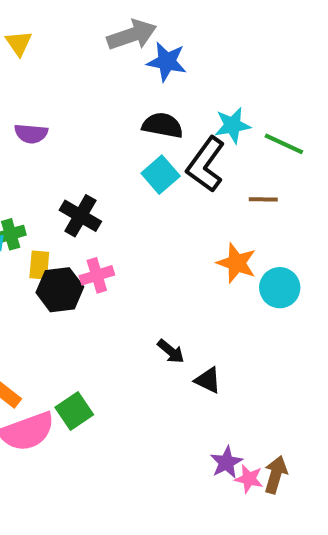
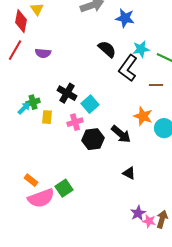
blue star: (167, 62) -> (125, 18), moved
black semicircle: (163, 125) -> (107, 49), turned 30
cyan square: (161, 175) -> (90, 104), moved
black hexagon: (60, 290) -> (93, 139), moved
black arrow: (171, 351) -> (121, 134), moved, size x1.5

